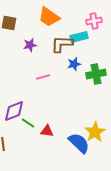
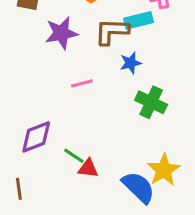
purple star: (30, 45) -> (61, 33), size x1.5
green cross: (96, 74) -> (151, 102), moved, turned 36
green line: (28, 123) -> (74, 156), moved

